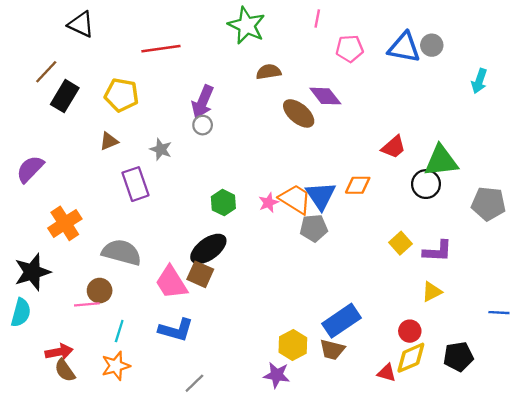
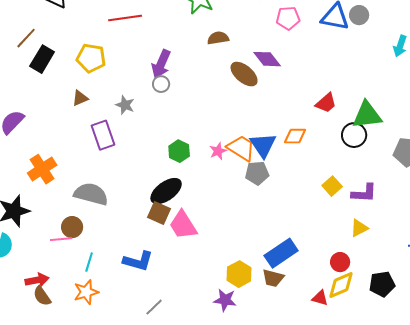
pink trapezoid: (171, 282) -> (183, 225), moved

